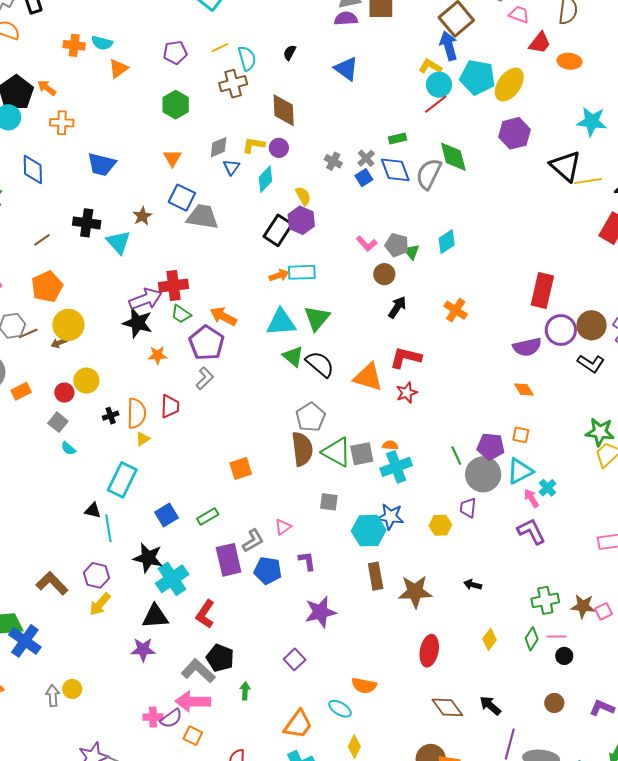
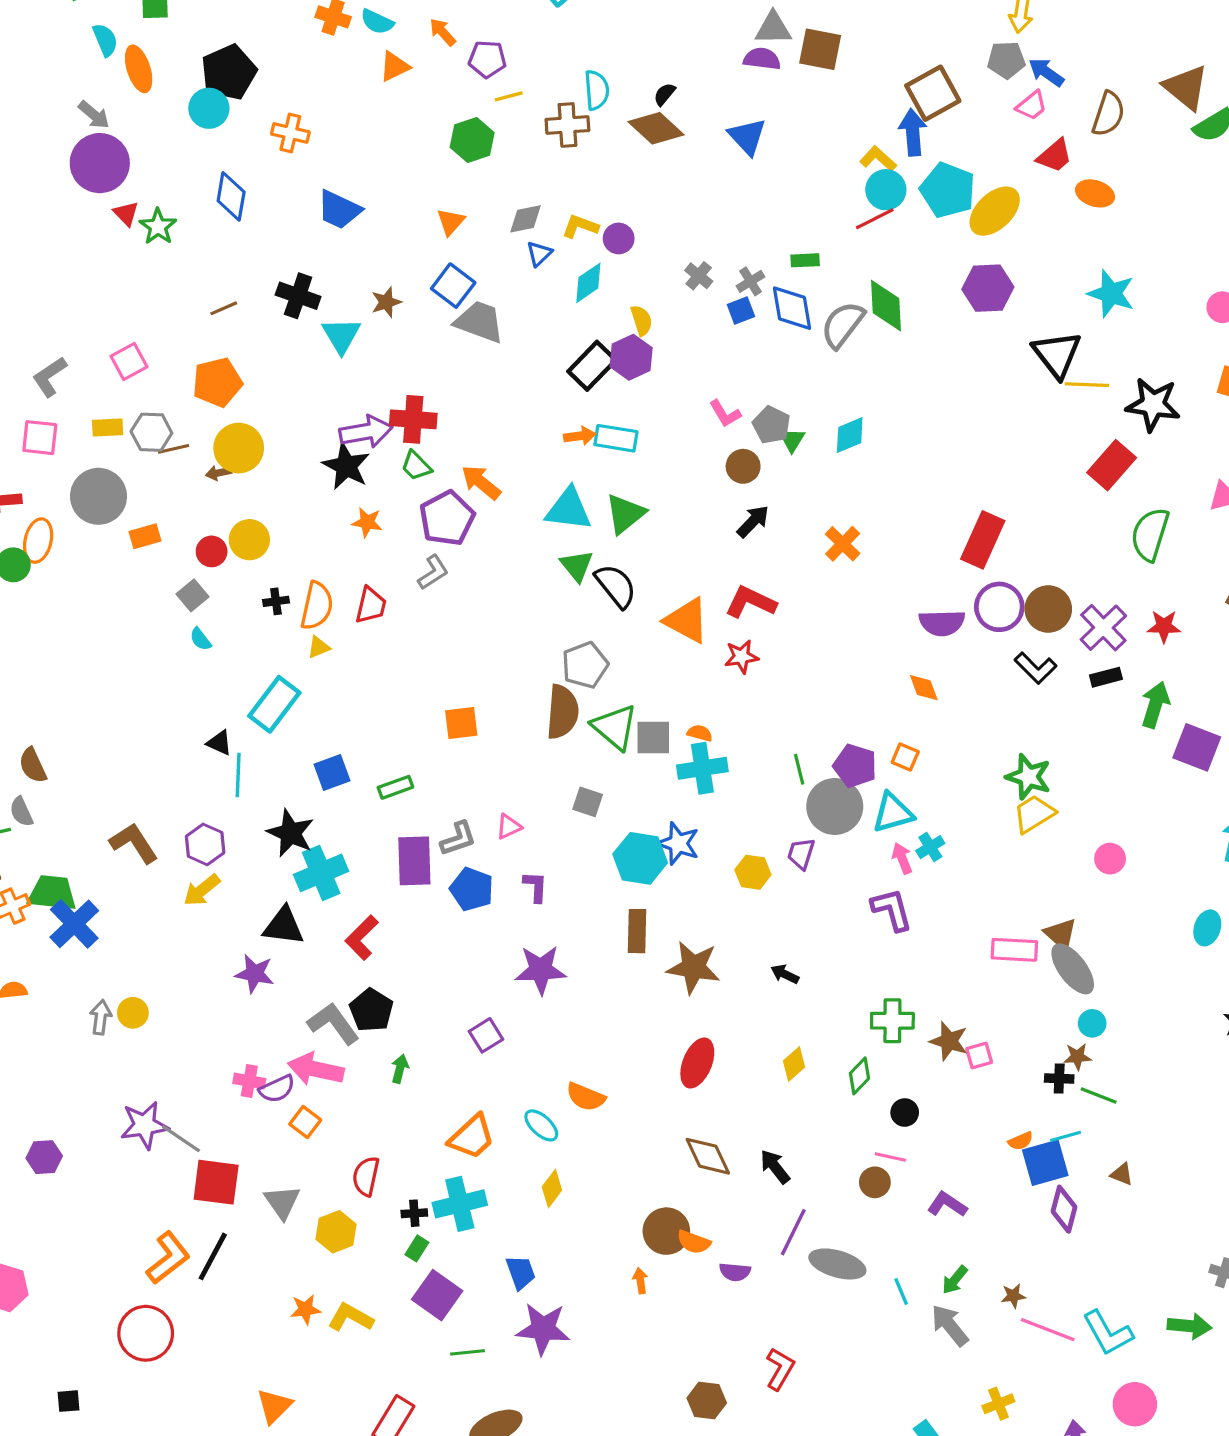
pink trapezoid: (519, 14) -> (1032, 106), turned 110
yellow line: (220, 48) -> (509, 96), moved
orange arrow: (47, 88) -> (443, 32), moved
brown diamond: (284, 110) -> (656, 128), moved, turned -56
pink line: (557, 637) -> (890, 1157), moved

